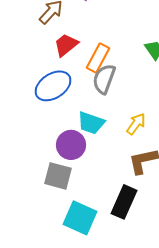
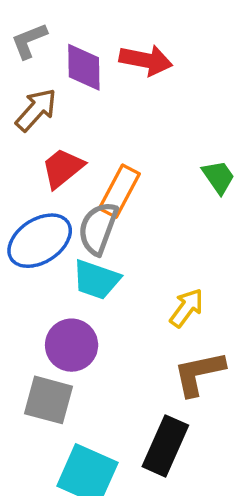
gray semicircle: (104, 79) -> (98, 228), moved
cyan trapezoid: (91, 123) -> (96, 280), moved

